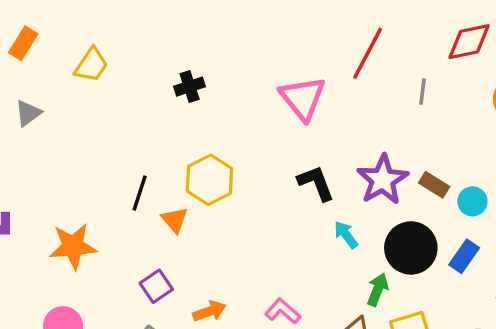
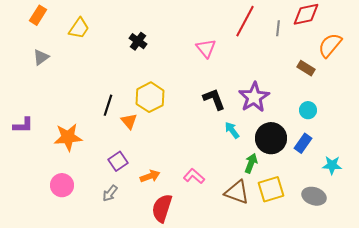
black cross: (190, 87) -> (138, 41), turned -36
gray line: (423, 92) -> (278, 28), moved
pink triangle: (303, 98) -> (206, 48), size x0.7
brown rectangle: (434, 185) -> (306, 68), moved

